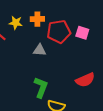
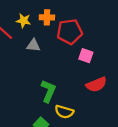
pink square: (82, 33) -> (86, 56), moved
gray triangle: (40, 50) -> (33, 45), moved

